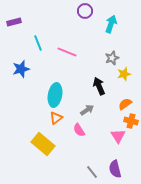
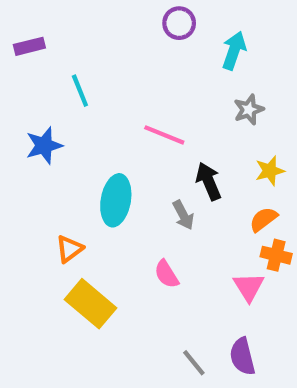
pink line: (67, 52) -> (164, 135), moved
gray star: (112, 58) -> (249, 110), moved
yellow star: (124, 74) -> (270, 171), moved
gray arrow: (87, 110) -> (183, 215), moved, turned 96
orange triangle: (56, 118) -> (69, 249), moved

